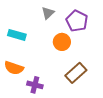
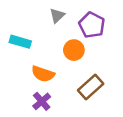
orange semicircle: (14, 68) -> (43, 74), moved
purple cross: (35, 85) -> (42, 101), turned 35

